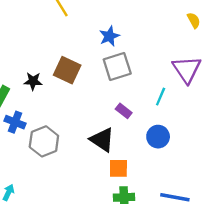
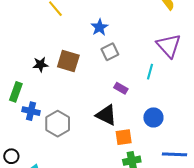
gray square: (117, 67) -> (110, 52), size x0.7
black star: (33, 81) -> (40, 65), moved
blue circle: (158, 137) -> (153, 117), moved

